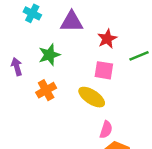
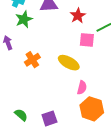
green star: (49, 55) -> (24, 19), moved
pink square: (104, 70) -> (87, 40), moved

